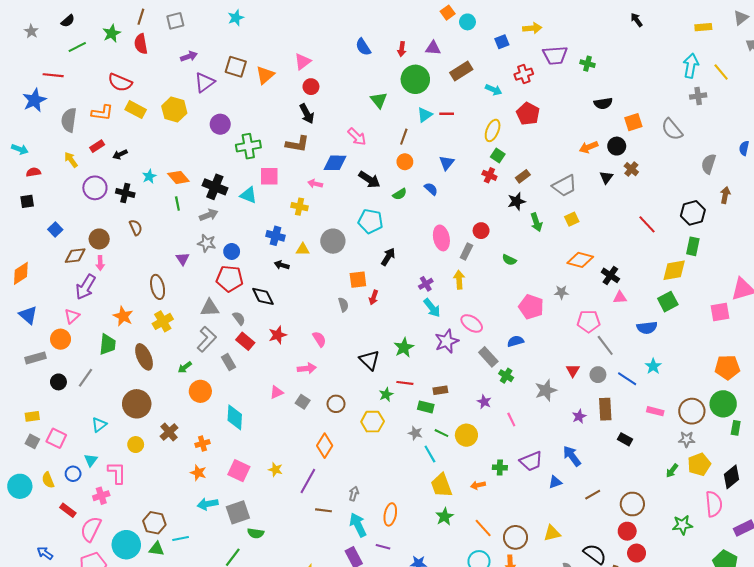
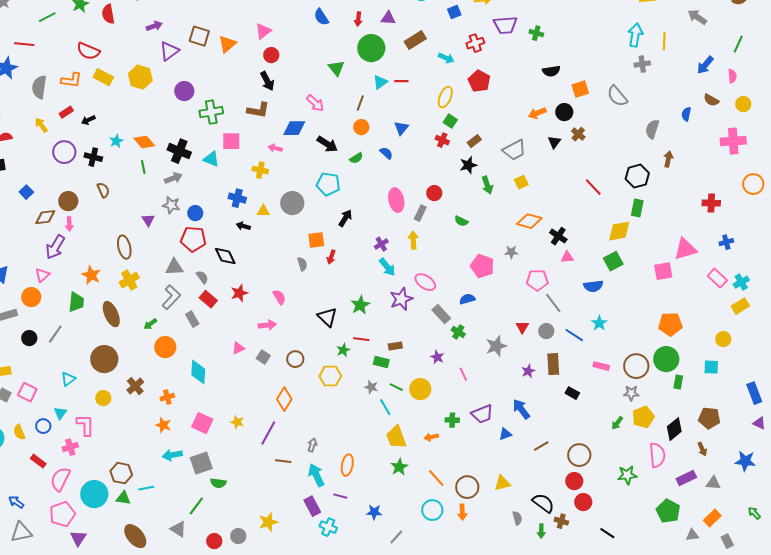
yellow line: (721, 72) -> (664, 41), turned 42

